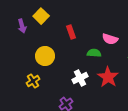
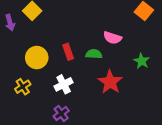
red rectangle: (71, 32) -> (68, 52), moved
white cross: (80, 78) -> (64, 84), moved

